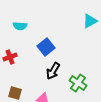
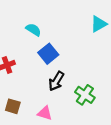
cyan semicircle: (20, 26) -> (33, 30), moved, turned -152

